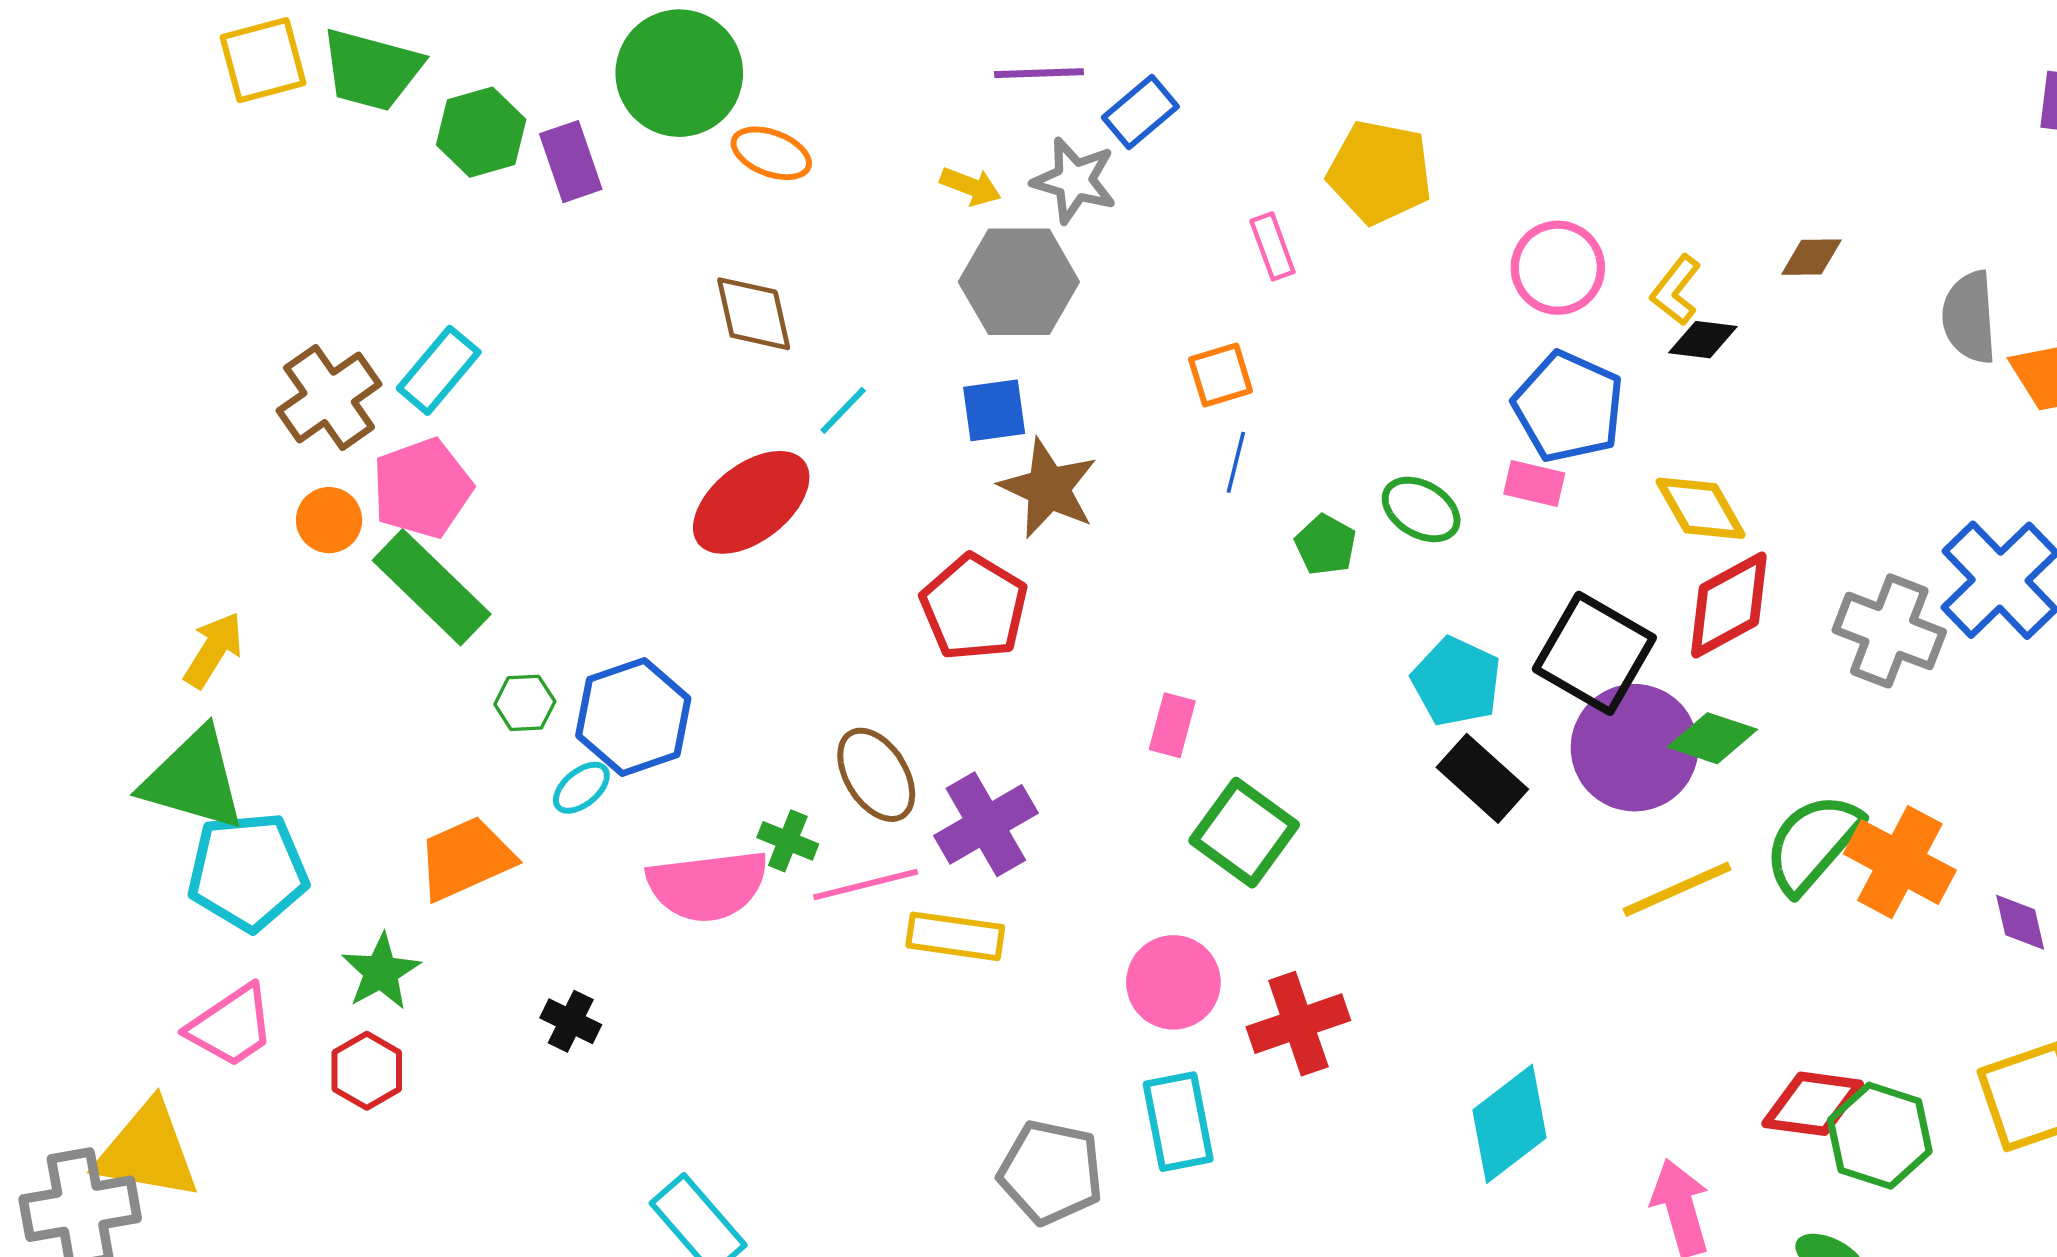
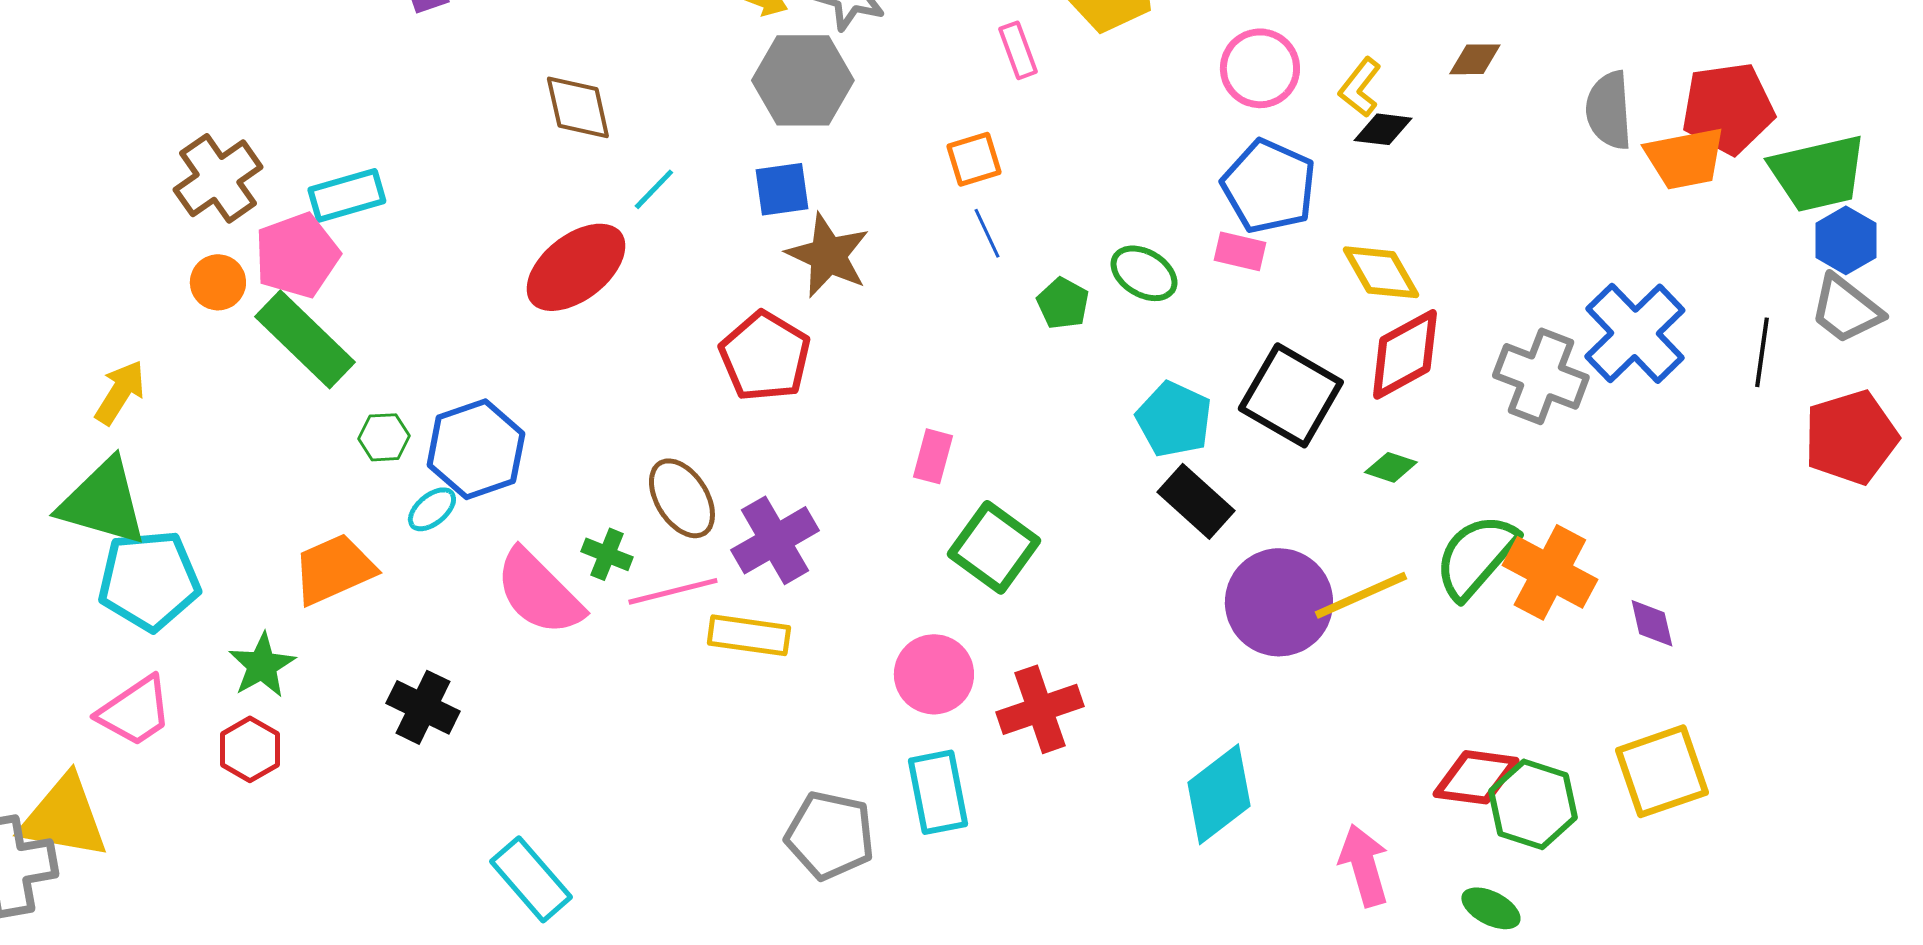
cyan rectangle: (439, 370) -> (347, 195), moved, turned 34
blue line: (1236, 462) -> (987, 233), turned -39
green diamond: (1712, 738) -> (1391, 467), size x0.7
purple circle: (1635, 748) -> (1279, 602), moved
pink semicircle: (708, 886) -> (539, 592), turned 52
black cross: (571, 1021) -> (423, 707), size x1.4

